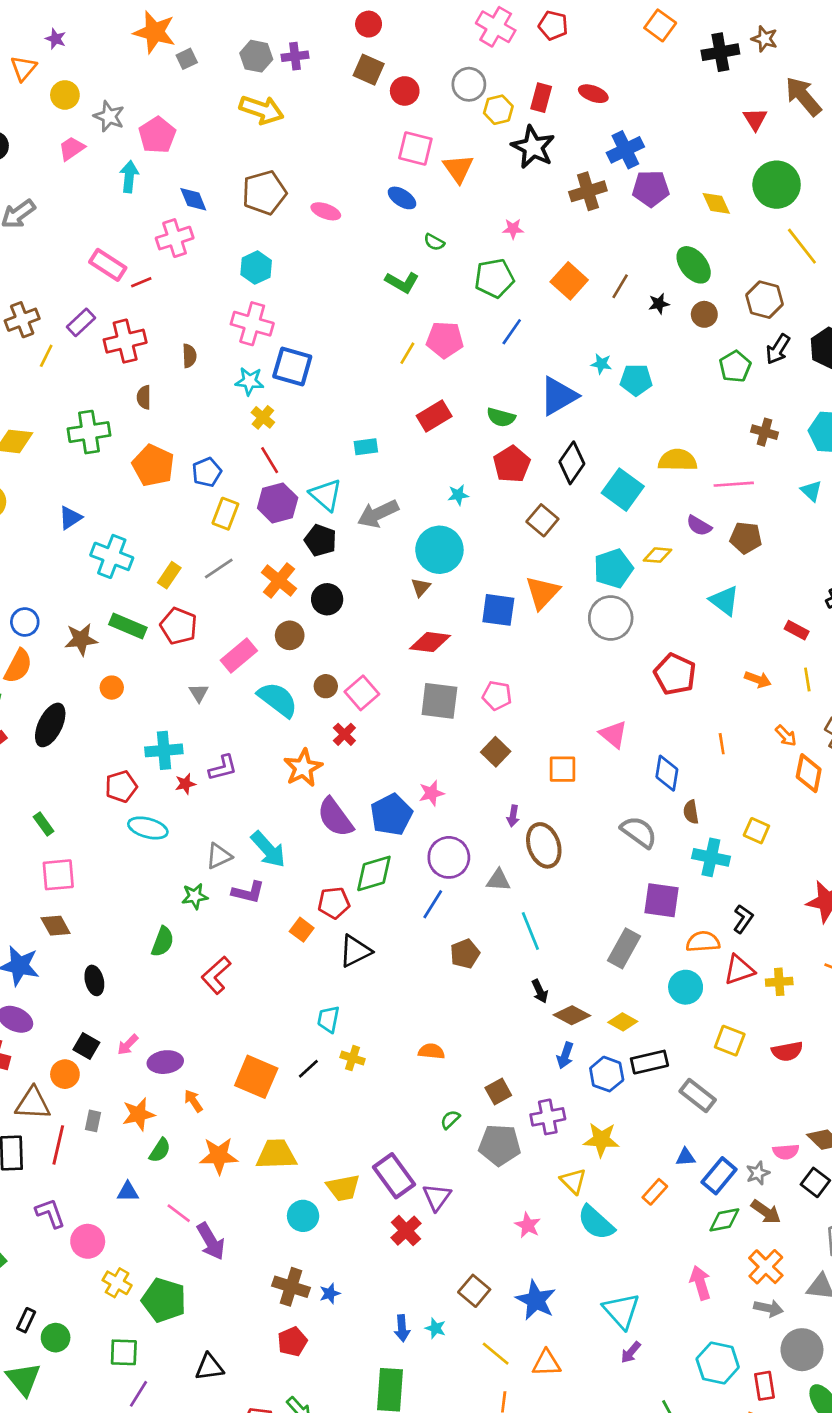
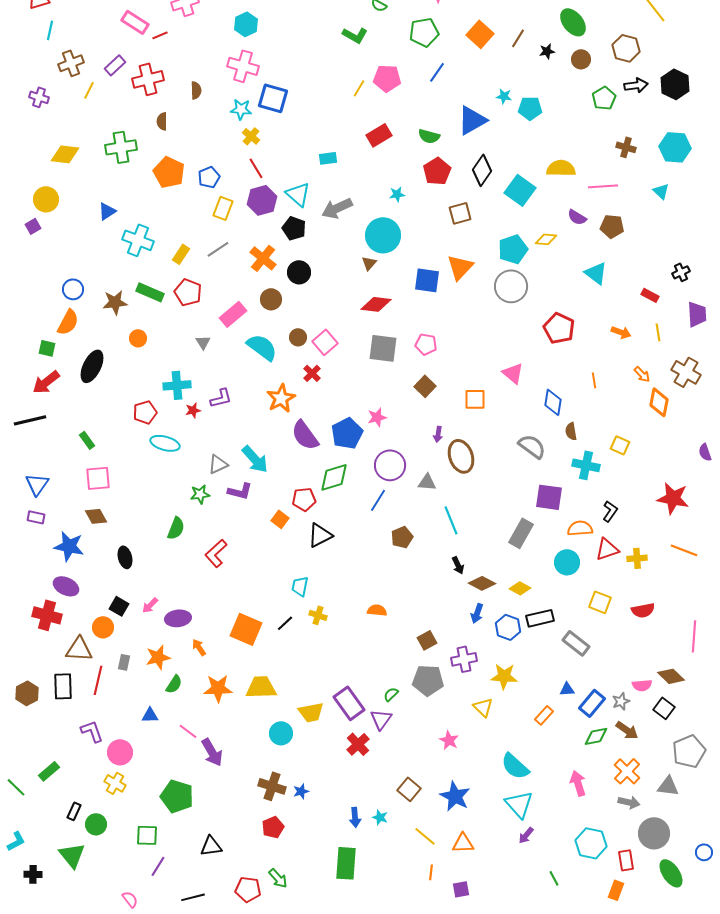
black arrow: (778, 349) -> (636, 85), turned -130
brown square: (542, 520) -> (460, 213), turned 35
green semicircle: (450, 1120) -> (391, 694), moved
cyan semicircle: (596, 1223) -> (515, 766), moved
yellow cross: (117, 1283) -> (115, 783), moved

